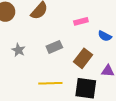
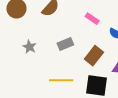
pink rectangle: (81, 21) -> (92, 19), turned 48

